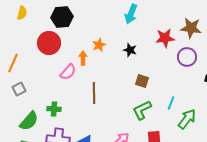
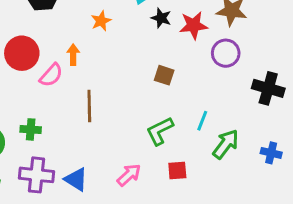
red circle: (49, 43) -> (22, 53), moved
orange star: (99, 45) -> (101, 21), moved
black star: (130, 50) -> (161, 18), moved
brown square: (142, 81) -> (164, 75), moved

